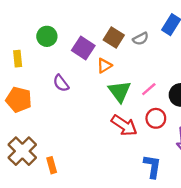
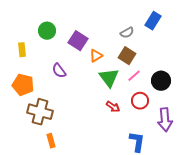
brown square: (114, 37) -> (127, 56), moved
red arrow: (124, 125) -> (113, 107), size x0.6
brown cross: (22, 151) -> (40, 112), moved, turned -30

